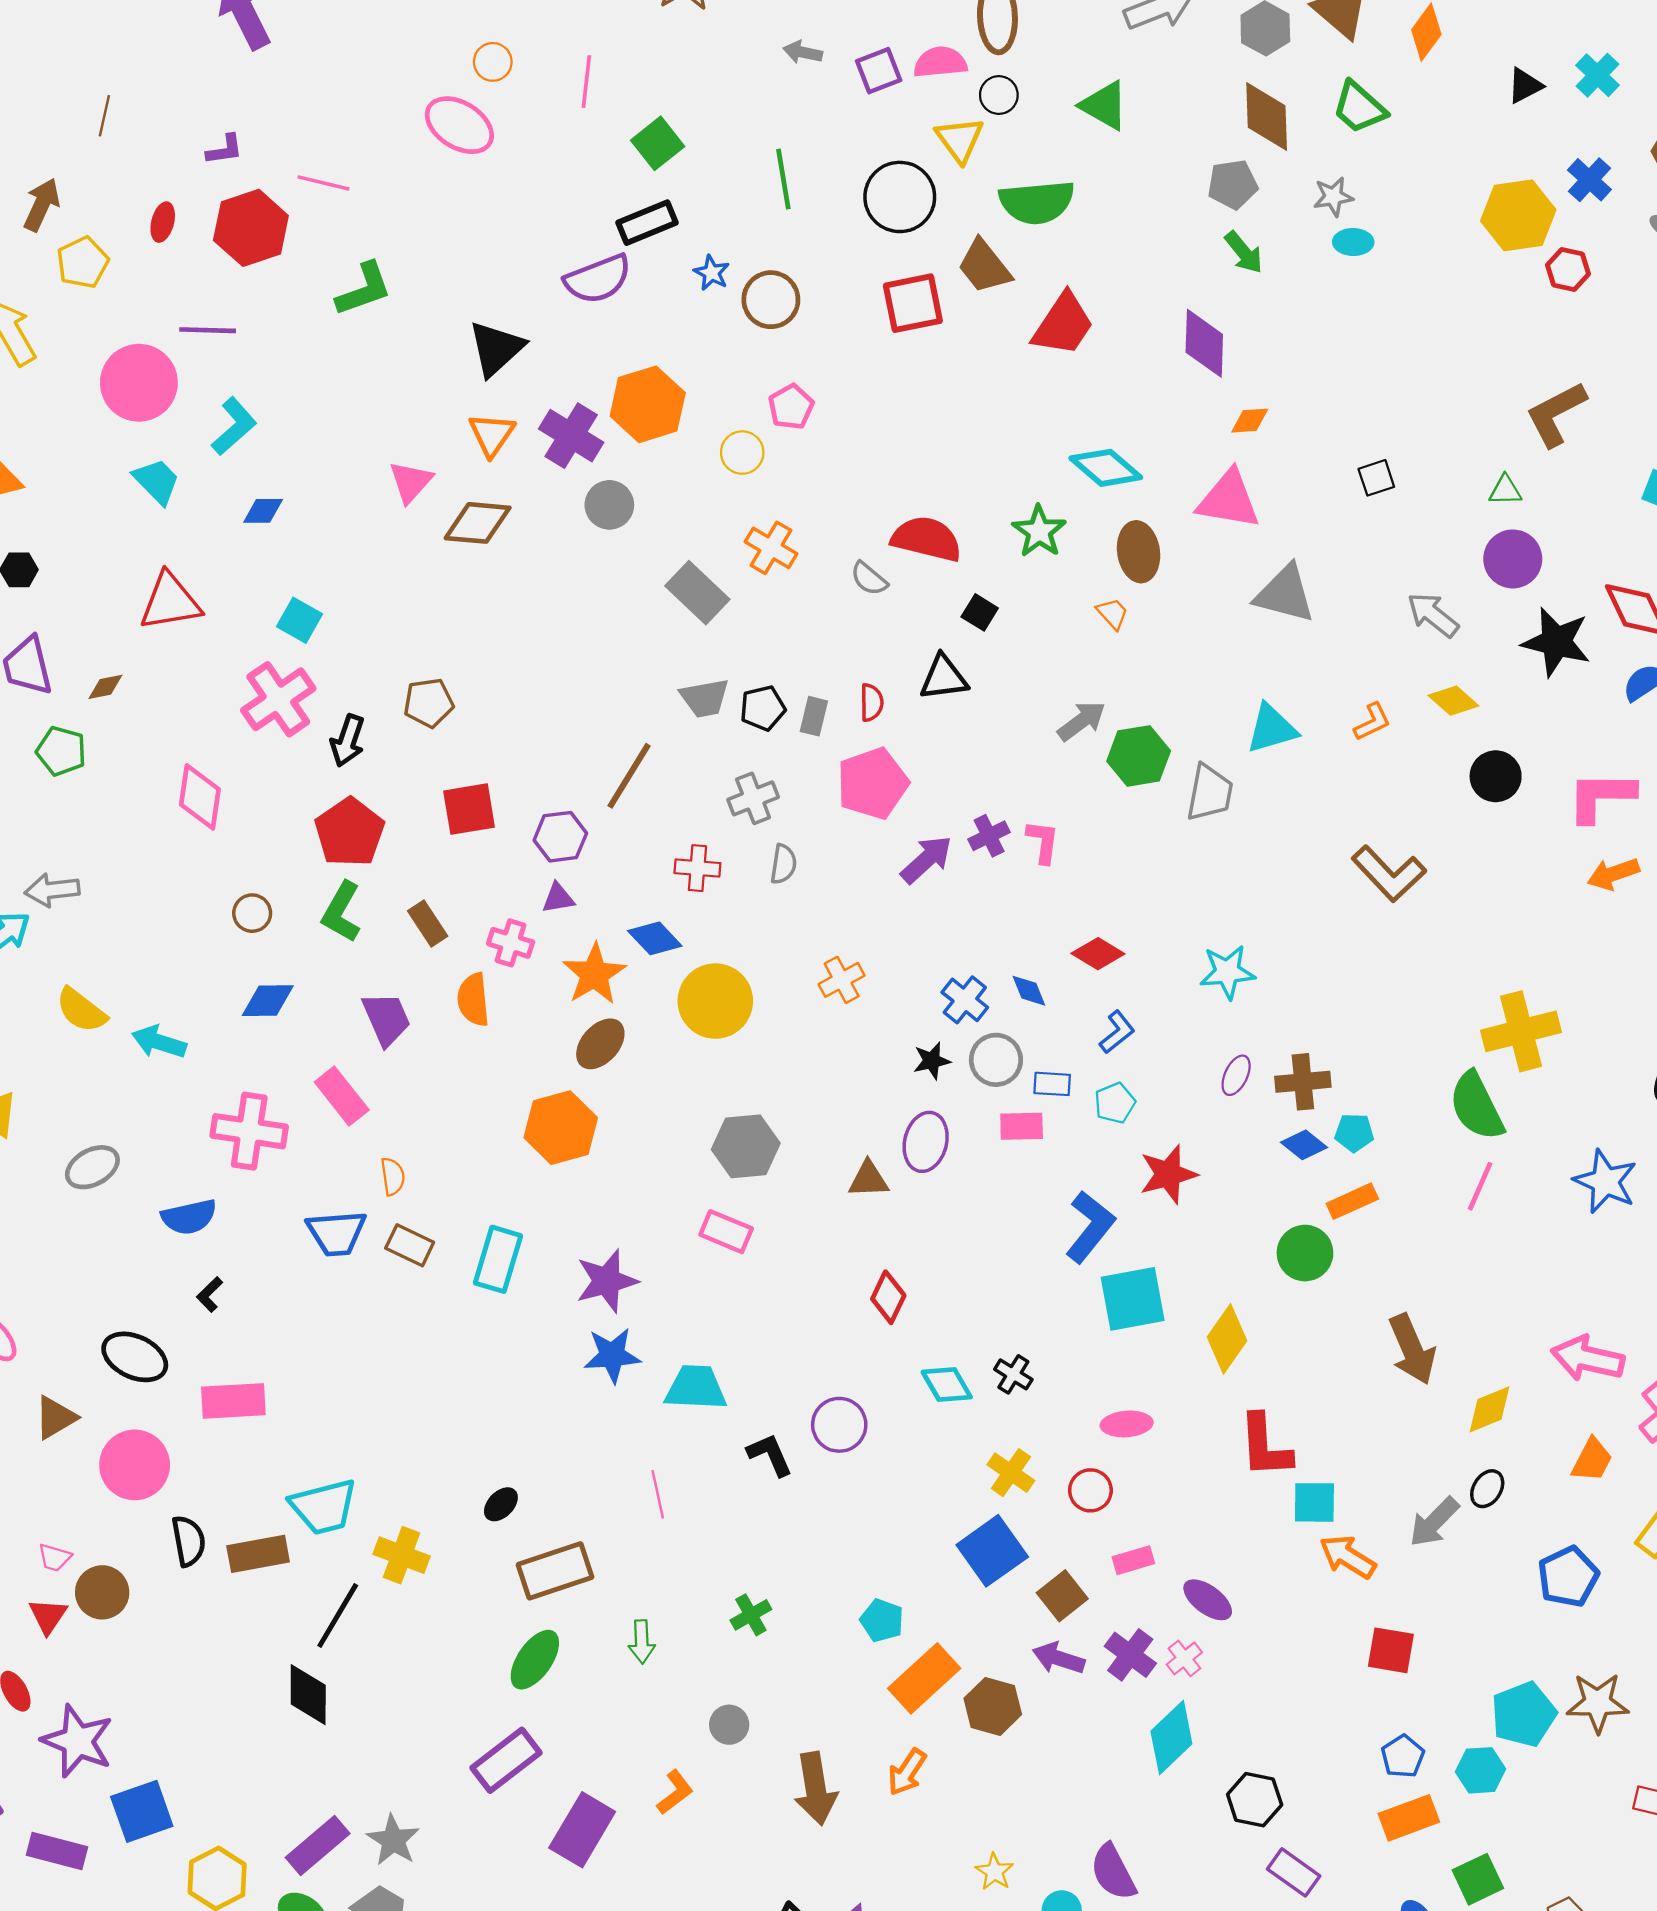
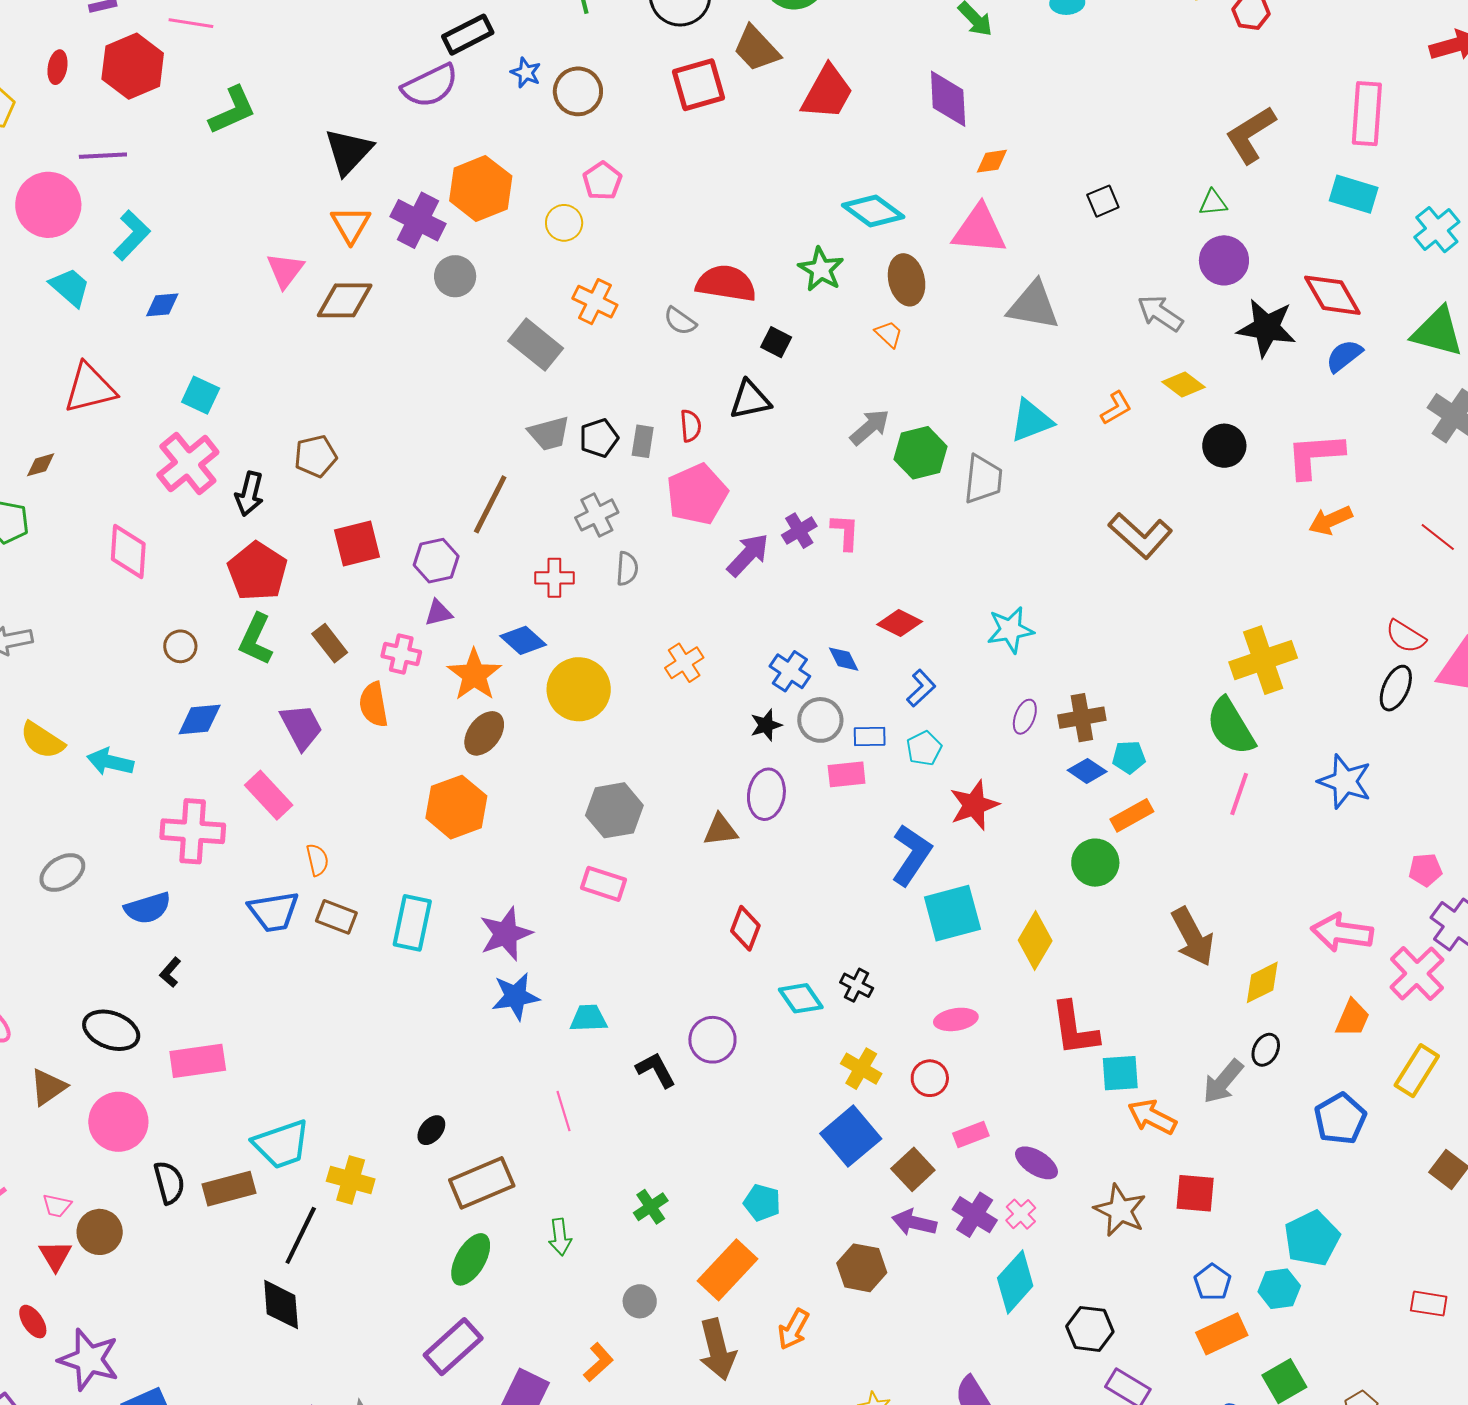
cyan trapezoid: (696, 1388) -> (588, 1018), size x0.7
orange rectangle: (924, 1678) -> (727, 1270), moved
brown star: (1598, 1703) -> (1120, 1210), moved, turned 30

